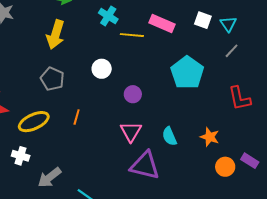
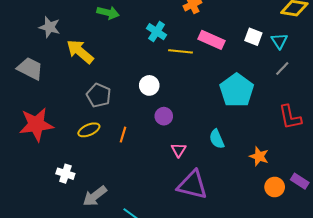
yellow arrow: (56, 34) -> (80, 52), moved, turned 112
purple circle: (133, 94) -> (164, 116), moved
yellow ellipse: (34, 122) -> (89, 130), moved, size x0.7
pink triangle: (131, 132) -> (179, 150), size x0.7
cyan semicircle: (169, 136) -> (217, 139), moved

